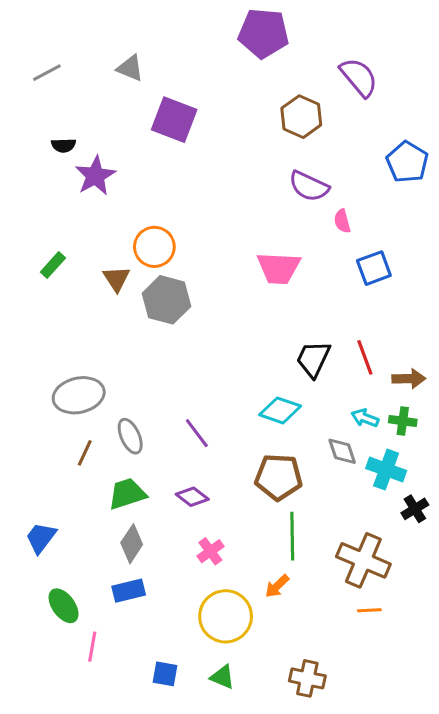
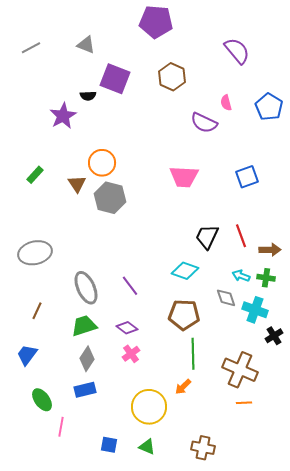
purple pentagon: (263, 33) -> (156, 22), moved
brown hexagon: (301, 117) -> (172, 77), moved
black semicircle: (64, 145) -> (88, 96), moved
pink semicircle: (342, 221) -> (226, 103), moved
gray ellipse: (79, 395) -> (35, 253), moved
gray ellipse: (130, 436) -> (86, 288), size x1.4
brown line: (85, 453) -> (37, 311), moved
pink cross: (210, 551) -> (131, 354), moved

